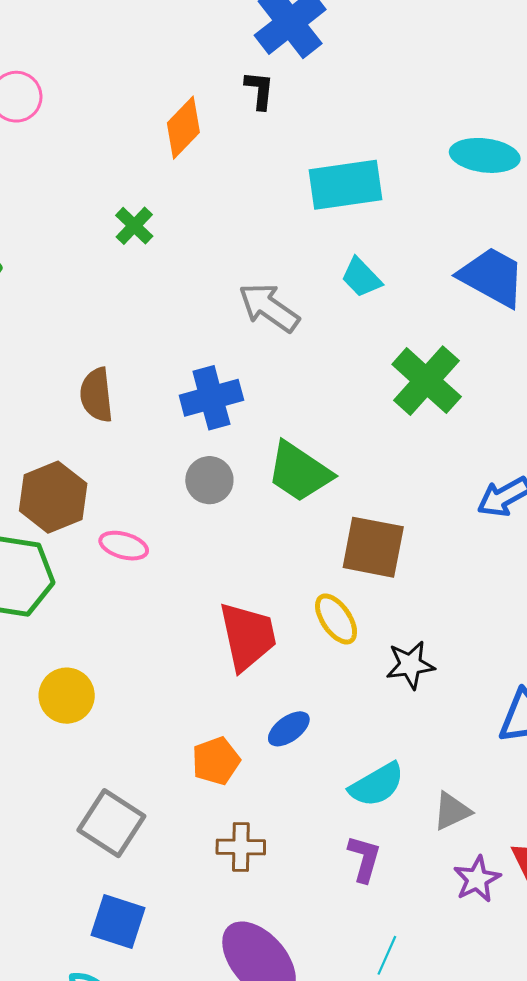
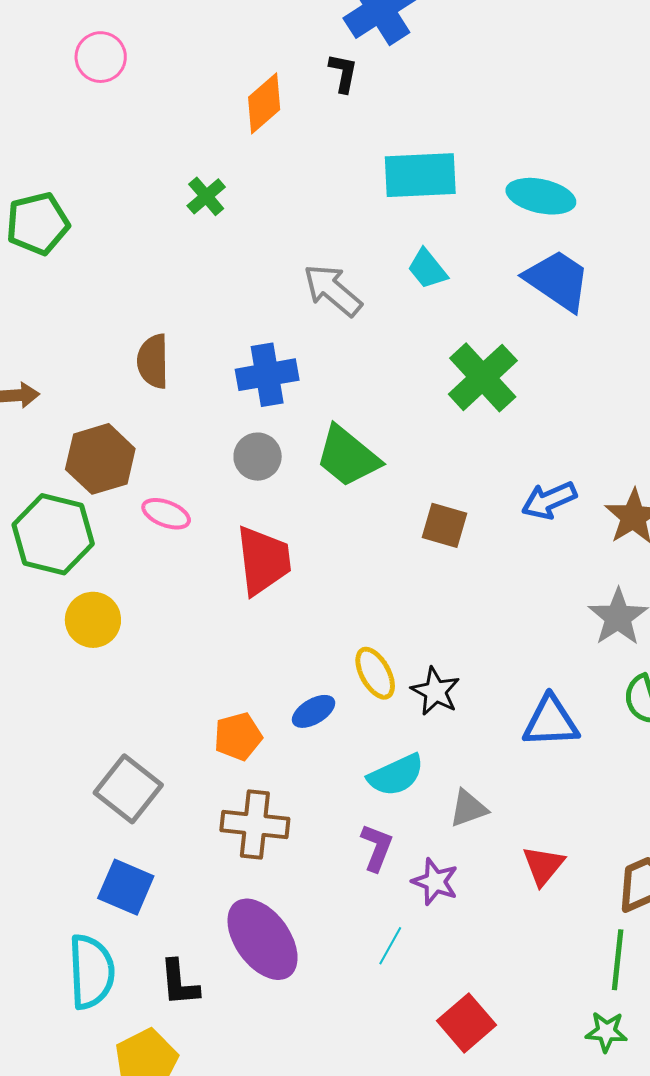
cyan ellipse: (485, 155) -> (541, 196), moved
brown square: (373, 547) -> (444, 525), moved, size x0.7
yellow ellipse: (336, 619) -> (375, 673), moved
red trapezoid: (248, 636) -> (263, 560), moved
black star: (410, 665) -> (435, 691), moved, turned 30
yellow circle: (67, 696) -> (93, 620), moved
brown cross: (241, 847) -> (255, 825), size x1.4
purple star: (477, 879) -> (435, 882), moved, turned -30

